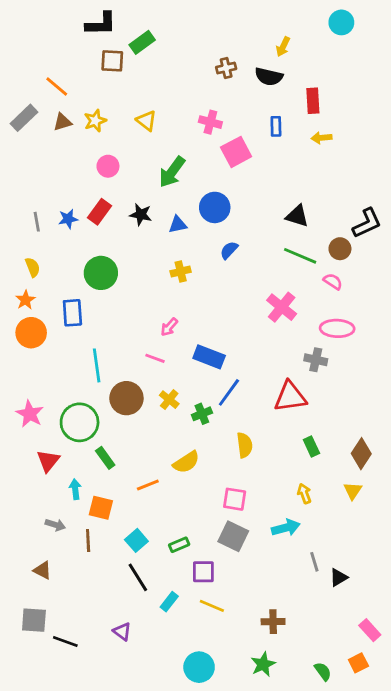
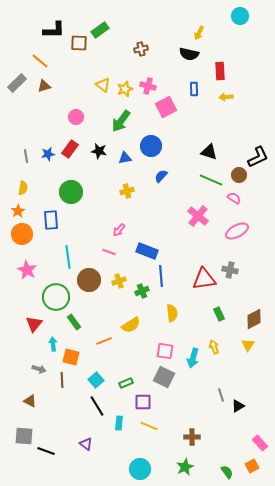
black L-shape: (101, 24) -> (54, 30), moved
brown cross: (226, 68) -> (141, 49), moved
yellow star: (95, 121) -> (125, 89), moved
yellow semicircle: (33, 267) -> (23, 188), turned 32
pink ellipse: (337, 328) -> (237, 231), turned -30
gray cross: (316, 360) -> (230, 270), moved
blue line: (229, 392) -> (161, 276), turned -40
yellow cross: (169, 400) -> (119, 281), turned 32
pink star: (30, 414) -> (27, 270), moved
brown diamond: (361, 454) -> (254, 319), turned 30
cyan arrow: (286, 528) -> (193, 358), moved, turned 120
cyan rectangle: (169, 602) -> (119, 423), turned -32

